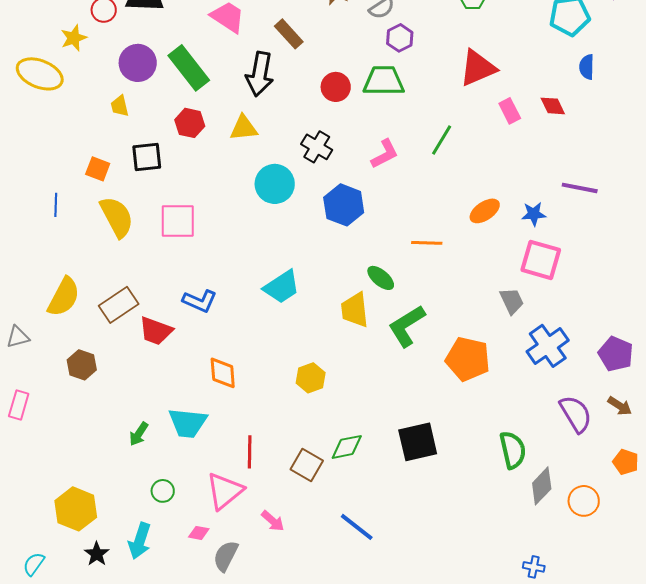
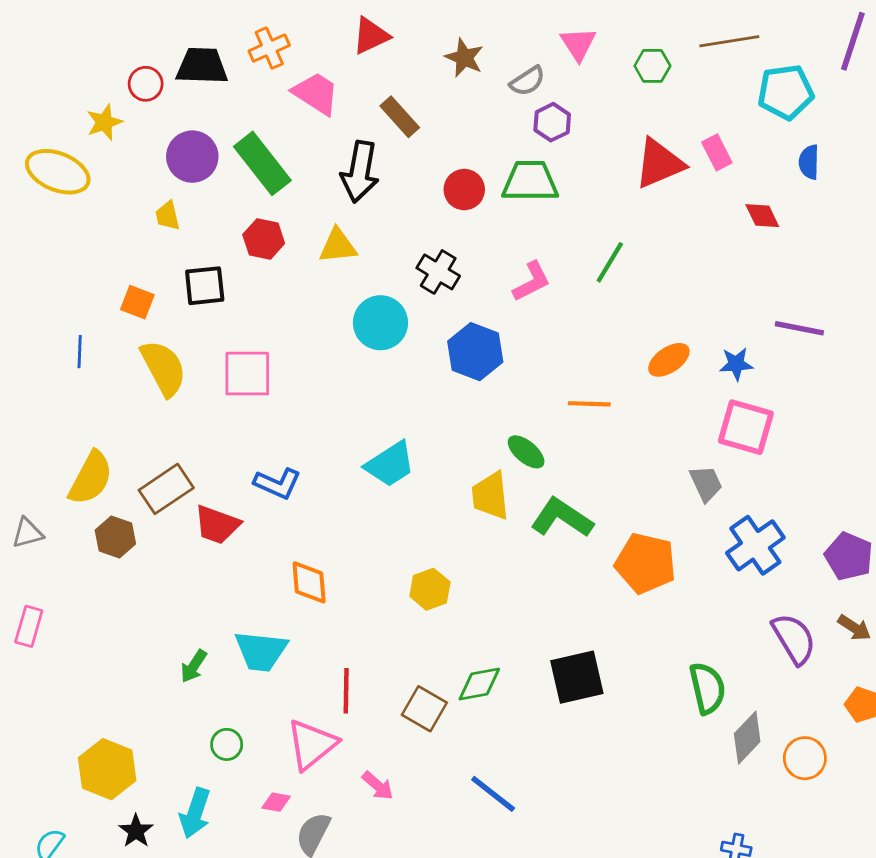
pink rectangle: (510, 111) -> (717, 152), moved
green L-shape: (407, 326) -> (562, 518), turned 66
brown hexagon: (82, 365) -> (115, 537), moved

